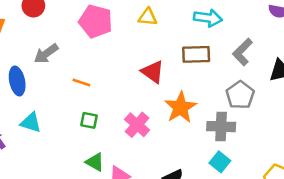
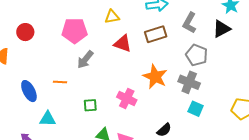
gray arrow: (46, 54) -> (85, 60), moved
red triangle: (153, 72) -> (123, 44), moved
orange line: (81, 82) -> (60, 82), moved
gray cross: (221, 127) -> (189, 82), turned 35

